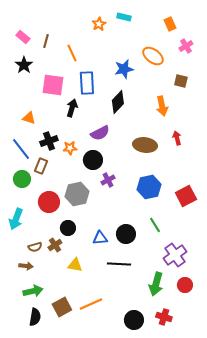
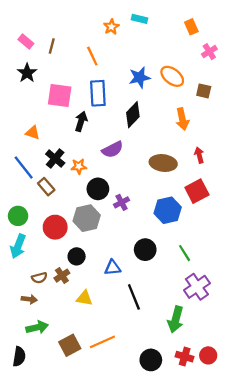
orange line: (72, 53) -> (92, 56), moved
orange ellipse: (153, 56) -> (172, 76), moved
black cross: (49, 141) -> (55, 158), turned -30
black circle: (93, 160) -> (98, 189), moved
brown rectangle: (41, 166) -> (46, 187), turned -63
green circle: (22, 179) -> (18, 216), moved
red square: (186, 196) -> (197, 191), moved
green line: (155, 225) -> (185, 253), moved
black circle: (126, 234) -> (145, 250), moved
black line: (119, 264) -> (134, 297), turned 65
red circle: (185, 285) -> (208, 355), moved
black semicircle: (35, 317) -> (19, 357), moved

